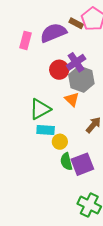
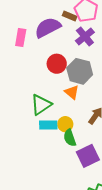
purple cross: (76, 62) -> (85, 37), moved
yellow circle: (60, 142) -> (65, 124), moved
green semicircle: (66, 162) -> (70, 138), moved

